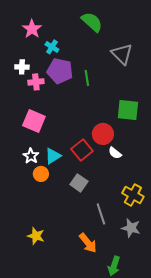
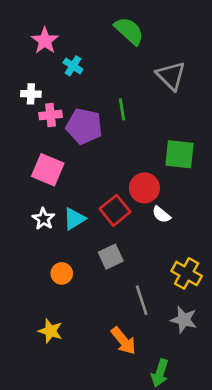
purple pentagon: (60, 71) -> (84, 126), moved
orange circle: (41, 174) -> (62, 273), moved
gray square: (79, 183) -> (111, 257), turned 30

